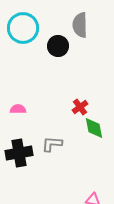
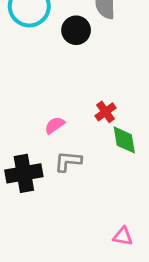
pink semicircle: (18, 109) -> (55, 125), moved, turned -35

